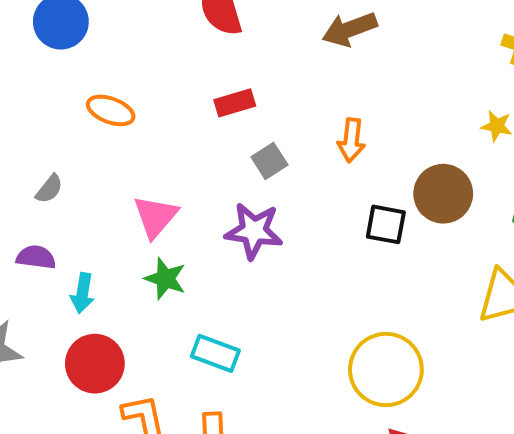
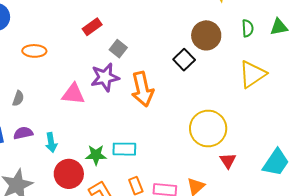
orange arrow: (351, 140) -> (142, 89), moved, size x1.6
pink triangle: (155, 217) -> (73, 94), turned -45
black square: (386, 224) -> (184, 60), turned -35
purple star: (254, 231) -> (105, 77), moved
green star: (165, 279) -> (96, 155), moved

